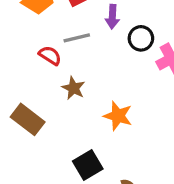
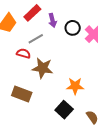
brown star: (73, 88) -> (43, 68), size x1.5
orange star: (118, 116) -> (75, 86), moved

